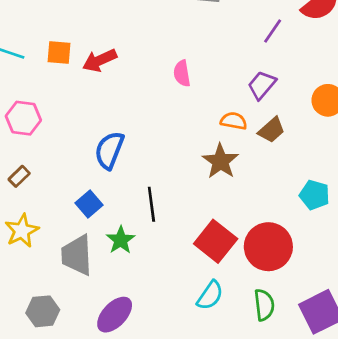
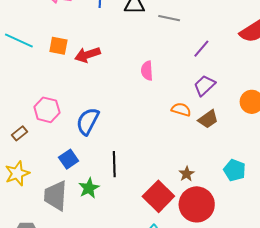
purple line: (273, 31) -> (201, 49), moved
pink hexagon: (23, 118) -> (47, 110), moved
brown star: (220, 161) -> (187, 174), moved, size x0.6

